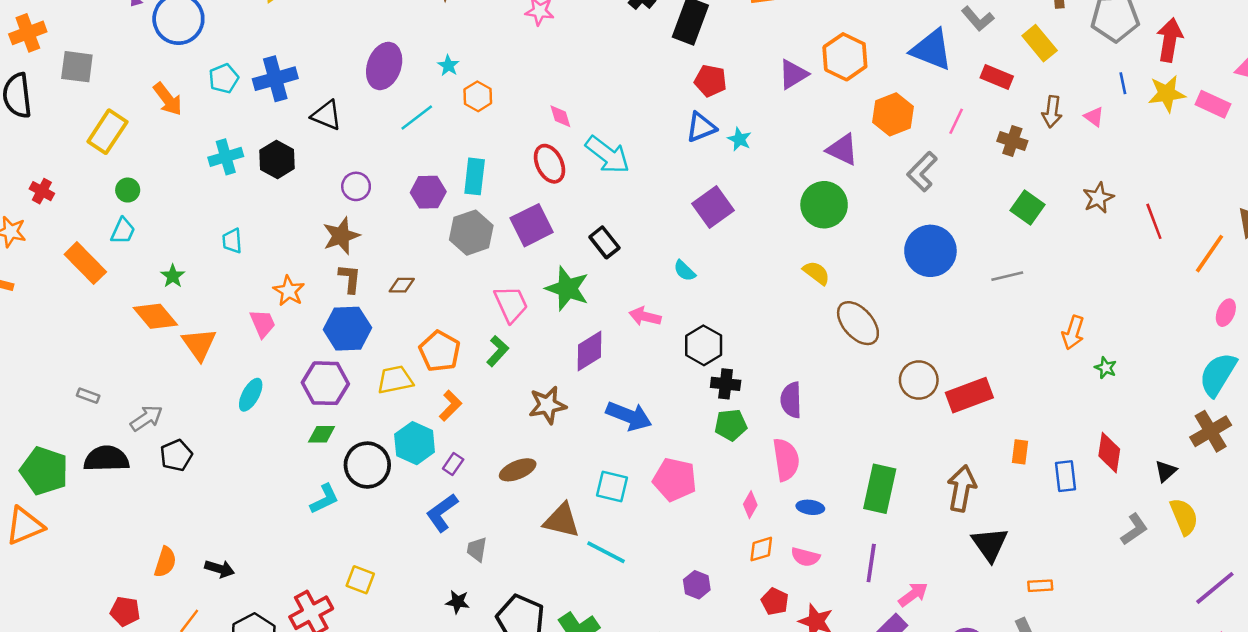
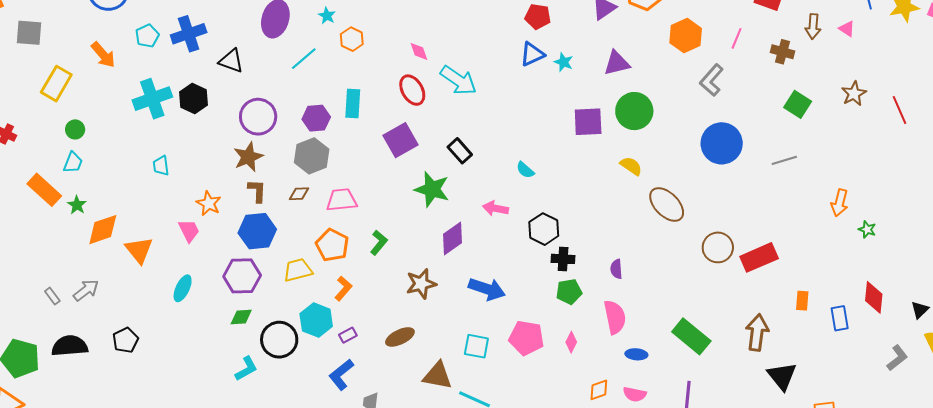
purple triangle: (842, 150) -> (617, 63), moved, turned -36
cyan cross: (226, 157) -> (152, 99), size x1.4
purple circle: (356, 186) -> (258, 117), size x1.6
purple square: (713, 207) -> (588, 122), moved, turned 36
gray hexagon: (471, 233) -> (312, 156), moved
green star: (173, 276) -> (77, 205), moved
pink trapezoid: (511, 304) -> (342, 200), moved, turned -68
orange diamond: (155, 316) -> (103, 230), turned -66
gray rectangle: (88, 396) -> (52, 296), turned 36
purple semicircle: (791, 400) -> (616, 269), size x0.7
gray arrow: (146, 418) -> (86, 290), moved
purple rectangle: (453, 464) -> (348, 335), turned 30
green rectangle: (880, 489) -> (691, 336), turned -60
pink diamond: (750, 505) -> (571, 342), moved

